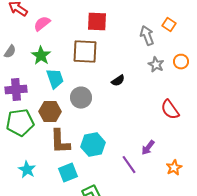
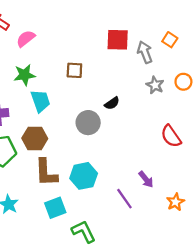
red square: (97, 22) -> (118, 40), moved
brown square: (85, 52) -> (74, 70), size x0.6
green star: (41, 56) -> (25, 75), turned 30
gray circle: (81, 98) -> (88, 123), moved
purple arrow: (148, 148) -> (146, 179), turned -77

